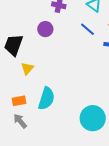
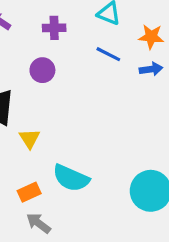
cyan semicircle: (46, 99) -> (71, 178), turned 110

